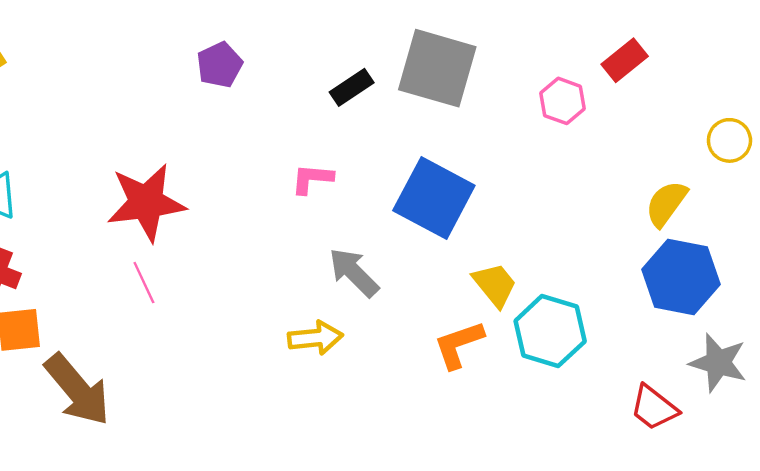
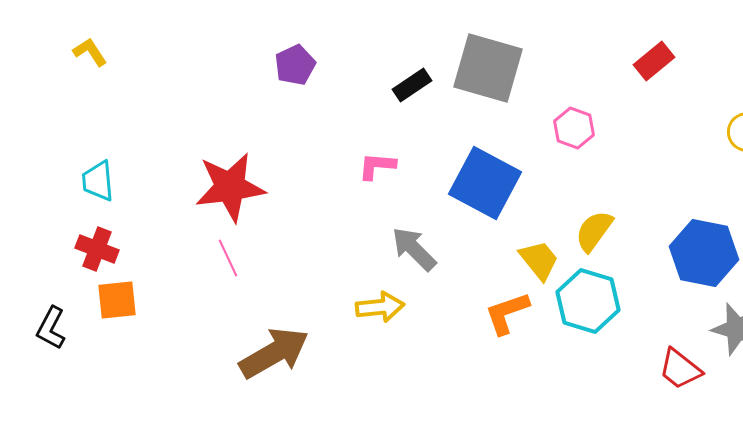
pink hexagon: (563, 101) -> (574, 128), moved
yellow semicircle: (666, 204) -> (594, 231), moved
brown arrow: (77, 390) -> (274, 353), moved, turned -80

